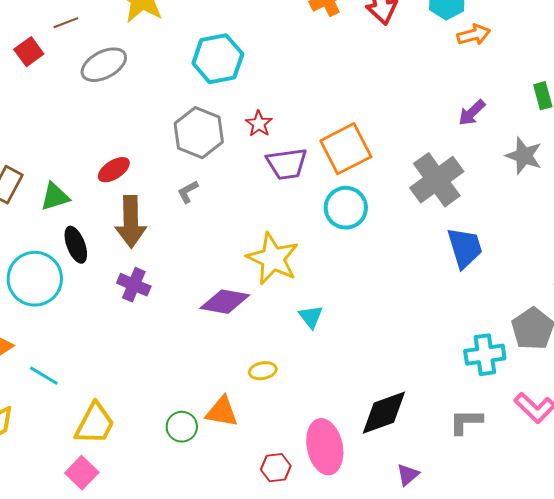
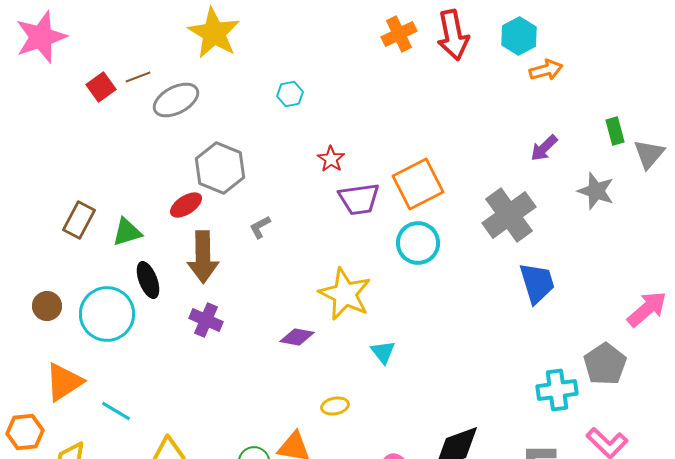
brown line: (66, 23) -> (138, 77), moved
cyan hexagon: (218, 59) -> (290, 94), size x0.5
gray hexagon: (199, 133) -> (220, 168), moved
purple diamond: (225, 302) -> (297, 337), size x0.7

